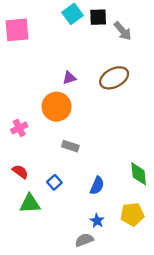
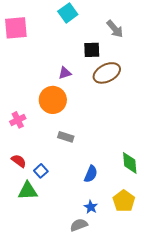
black square: (98, 17) -> (92, 50), moved
blue square: (54, 182) -> (41, 171), moved
yellow pentagon: (132, 214) -> (124, 201), turned -30

